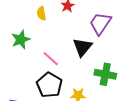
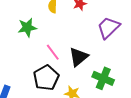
black triangle: (82, 47) -> (78, 57), moved

